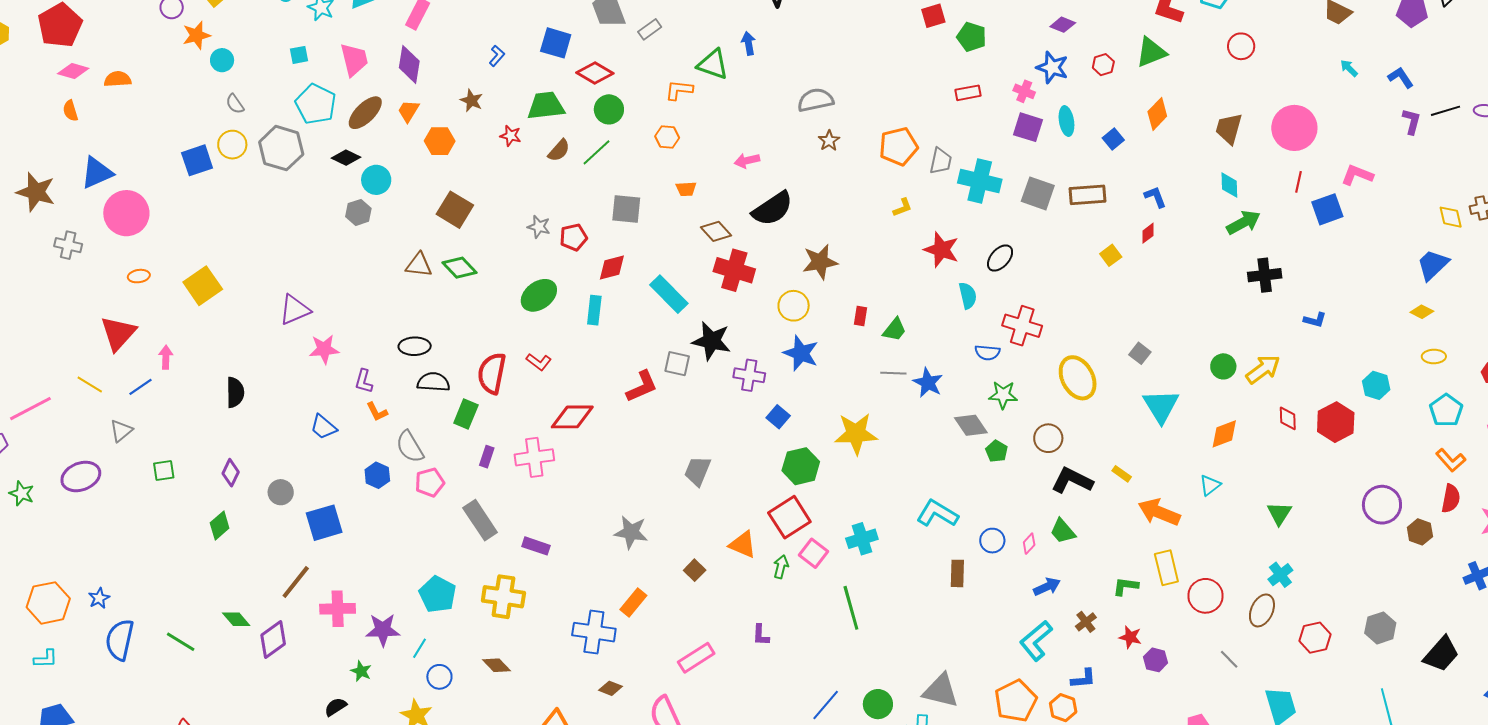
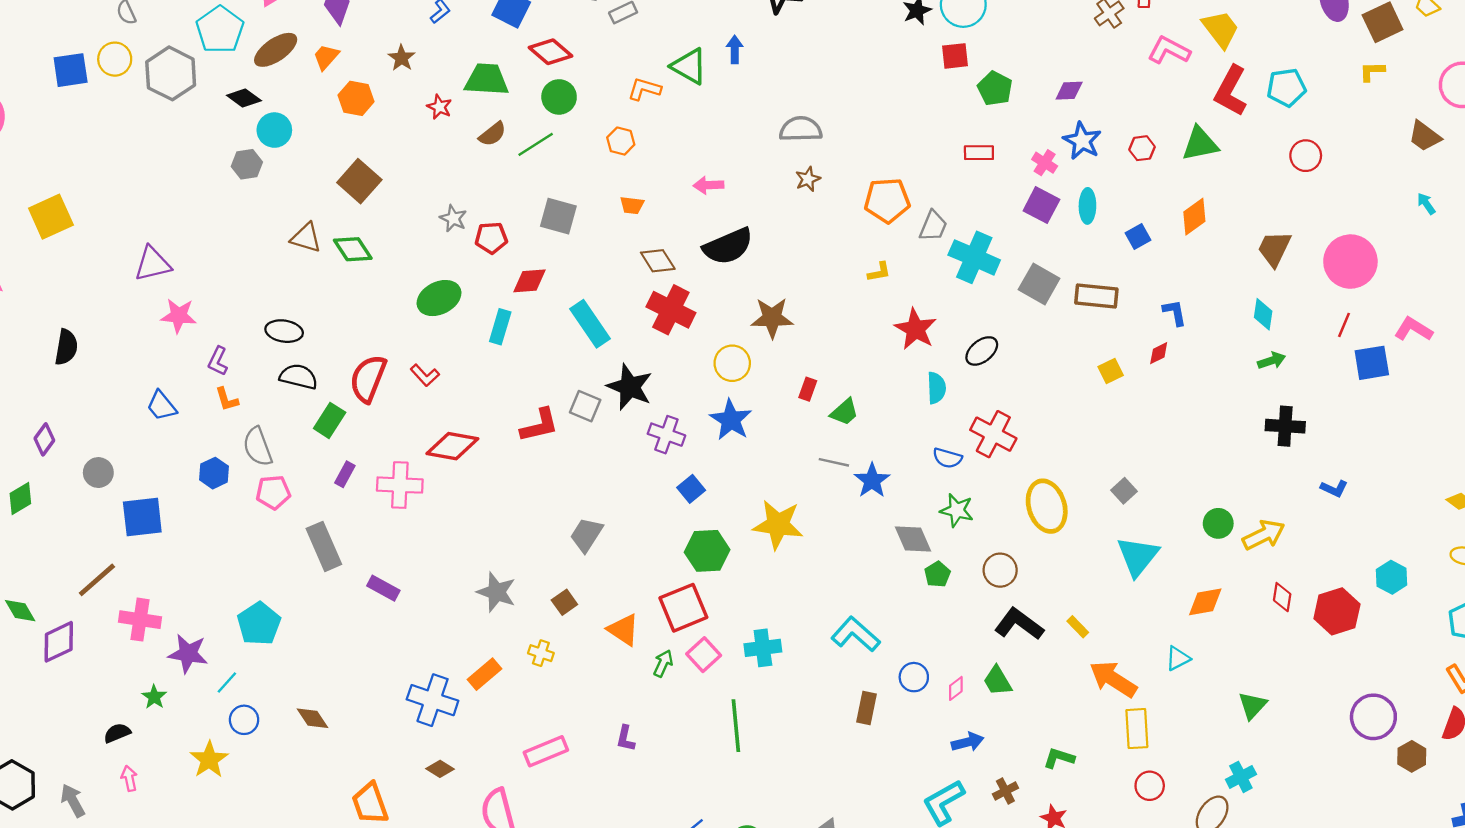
purple diamond: (1063, 25) -> (1069, 91), moved, turned -35
green arrow: (1243, 223) -> (1272, 361), size x0.7
yellow rectangle: (1166, 568) -> (1137, 729), moved
brown square: (695, 570) -> (564, 602), moved
red circle: (1205, 596) -> (1150, 786), size x0.7
yellow cross: (503, 597) -> (541, 653), moved, size x0.5

